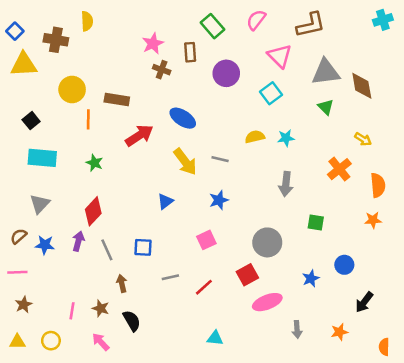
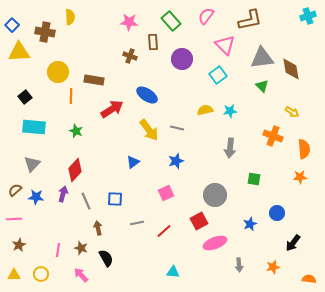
pink star: (153, 44) -> (129, 22), moved, turned 30
orange cross: (339, 169) -> (273, 136), turned -30
orange semicircle: (384, 347) -> (309, 279), turned 96

